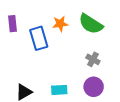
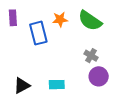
purple circle: (94, 87) -> (99, 76), moved

